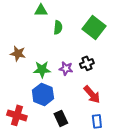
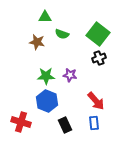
green semicircle: (58, 27) -> (62, 34), turned 104
brown star: (18, 53) -> (37, 42), moved
black cross: (87, 63) -> (99, 58), moved
blue rectangle: (97, 121) -> (94, 123), moved

